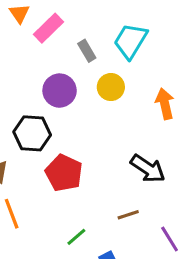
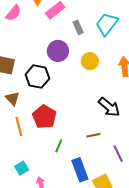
yellow circle: (111, 87) -> (90, 61), moved
red pentagon: (64, 173) -> (44, 117), moved
green line: (76, 237) -> (59, 146), turned -32

